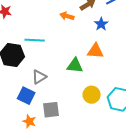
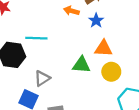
blue star: (101, 24) -> (96, 21), moved
yellow circle: (92, 95) -> (111, 72), moved

